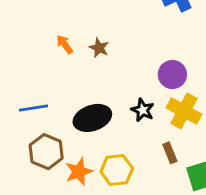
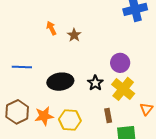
brown hexagon: (46, 152) -> (17, 112), moved

